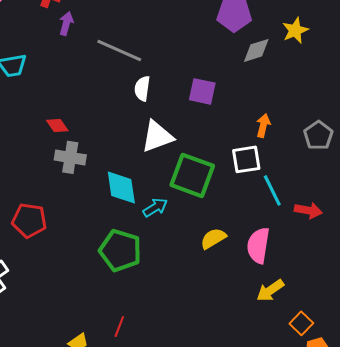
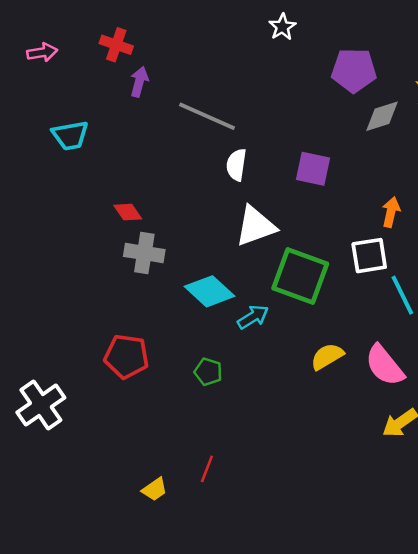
cyan diamond: (121, 187) -> (210, 291), turned -39
red pentagon: (29, 220) -> (126, 356), moved
pink semicircle: (258, 245) -> (385, 365), turned -48
green pentagon: (120, 250) -> (208, 372), size x0.5

